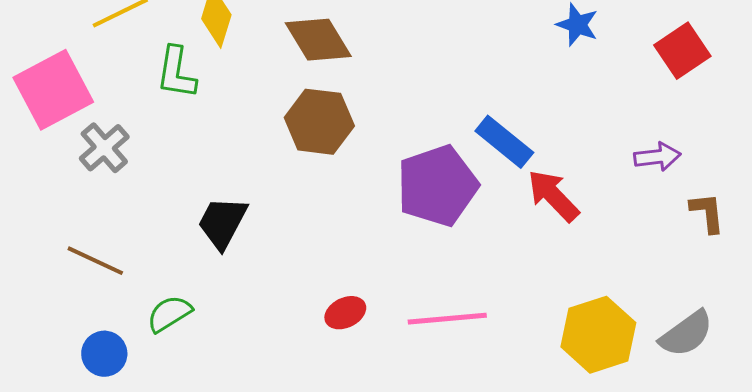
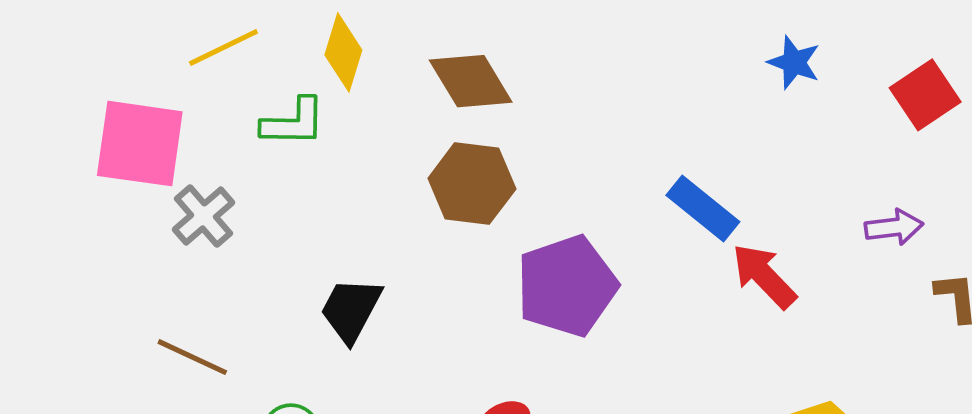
green L-shape: (176, 73) -> (293, 122), turned -98
pink square: (53, 90) -> (140, 144), turned 36
purple pentagon: (437, 186) -> (567, 286), moved

